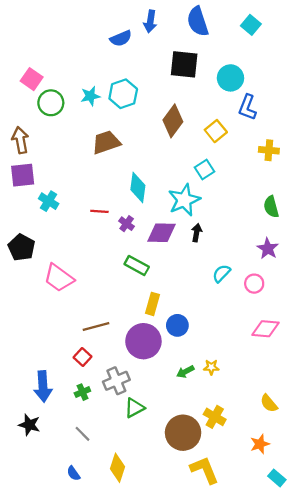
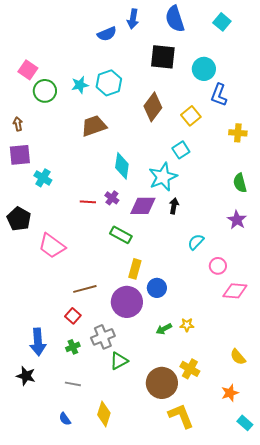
brown arrow: (20, 140) -> (18, 124), size x0.6
red line: (99, 211) -> (88, 202), moved
pink circle: (254, 284) -> (218, 266), moved
gray line: (82, 434) -> (73, 384), turned -35

